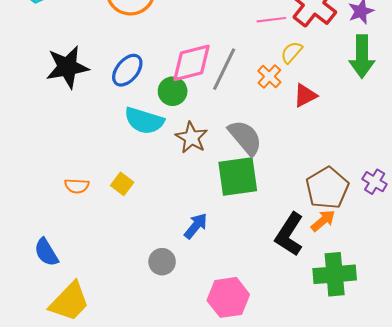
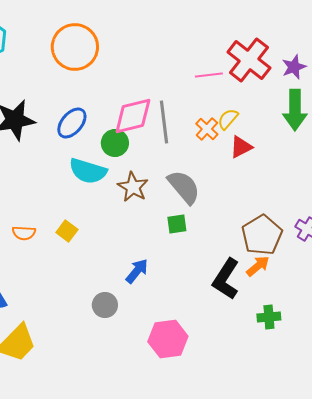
yellow semicircle: (291, 52) -> (228, 119), moved
gray line: (224, 69) -> (164, 122), turned -33
green square: (238, 176) -> (177, 224), size x0.5
green cross: (335, 274) -> (269, 317), size x0.6

